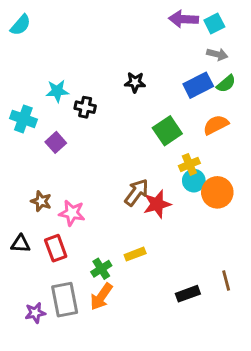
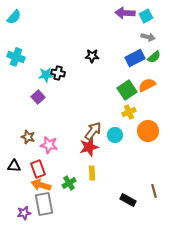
cyan star: (57, 91) -> (46, 75), moved
cyan cross: (23, 119) -> (16, 57), moved
green square: (167, 131) -> (127, 90), moved
cyan circle: (194, 181) -> (115, 135), moved
red star: (157, 204) -> (89, 147), moved
yellow rectangle: (135, 254) -> (92, 173), turned -72
black rectangle: (188, 294) -> (128, 200), turned 49
orange arrow: (101, 297) -> (41, 185), moved, turned 72

